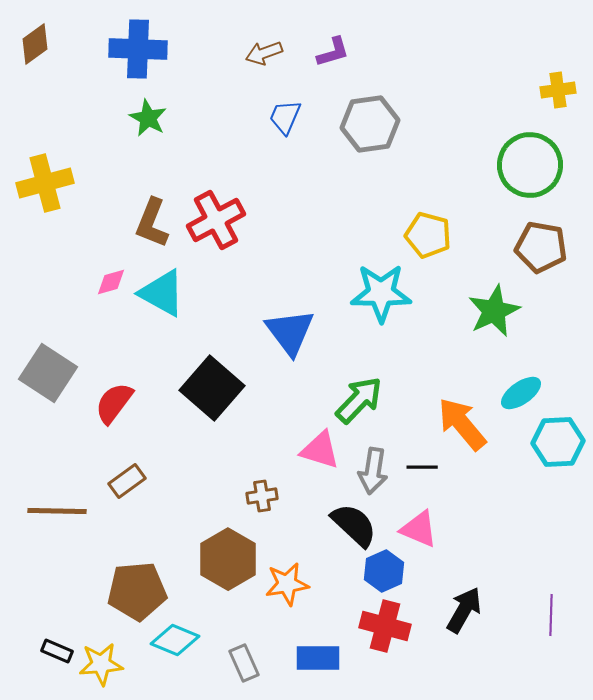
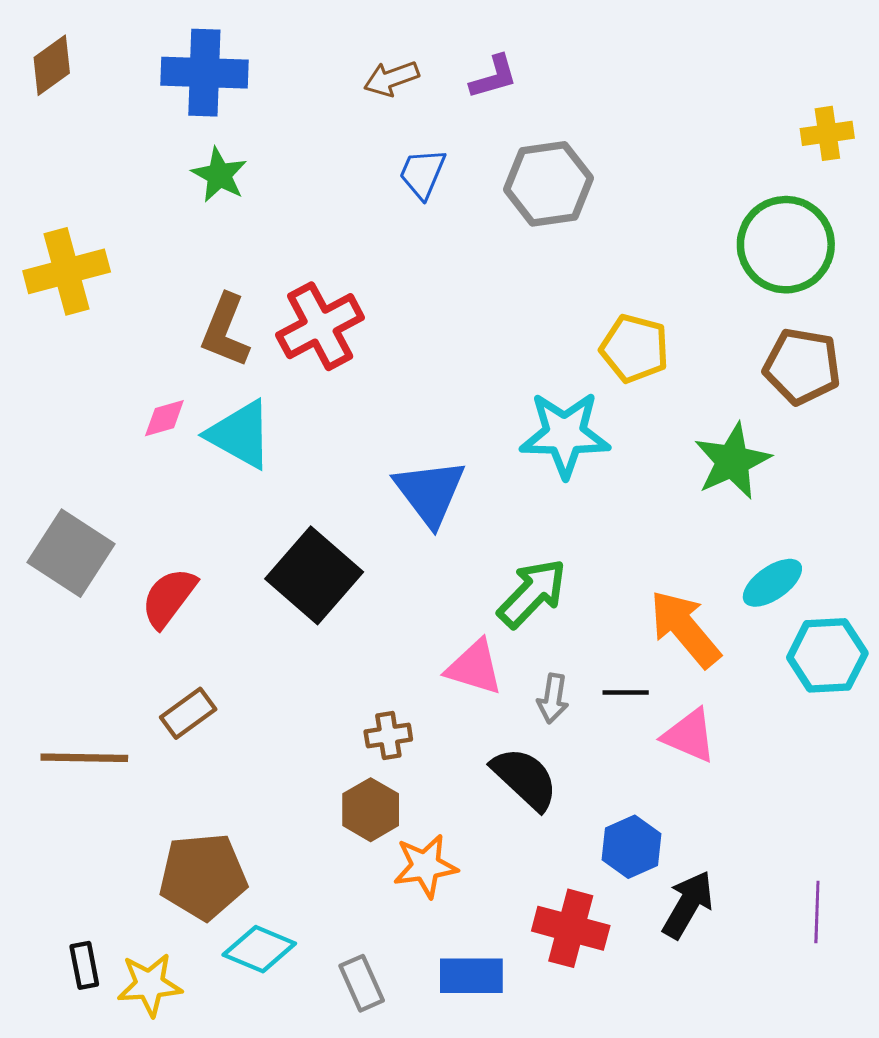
gray arrow: (373, 471) -> (553, 698), size x0.7
pink triangle: (419, 529) -> (689, 736), moved
brown hexagon: (228, 559) -> (371, 810), moved, size x0.7
blue hexagon: (384, 571) -> (632, 847), moved
black rectangle: (57, 651) -> (84, 965), turned 56

